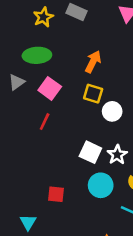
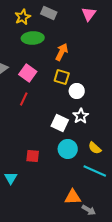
green ellipse: (37, 55) -> (33, 38), moved
white star: (117, 155) -> (81, 116), moved

